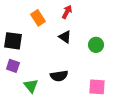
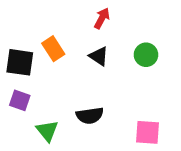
orange rectangle: (38, 18) -> (53, 49), moved
green circle: (96, 45) -> (146, 55), moved

